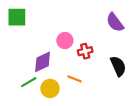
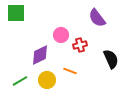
purple semicircle: (115, 22) -> (97, 18), moved
green line: (29, 82) -> (20, 81), moved

